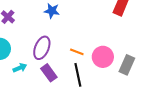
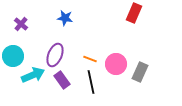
cyan arrow: (20, 68) -> (33, 75), size x1.6

